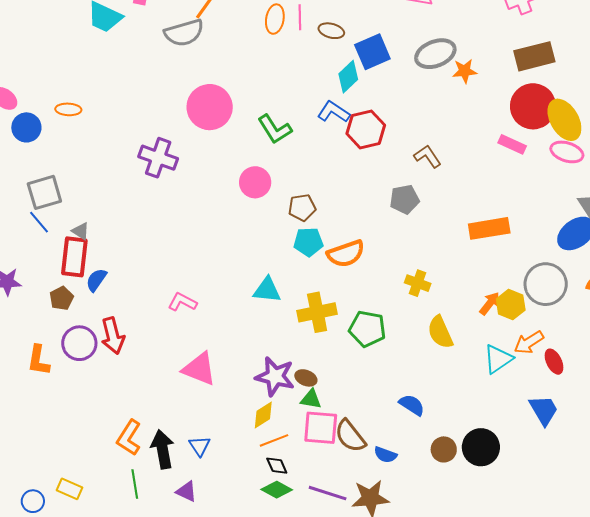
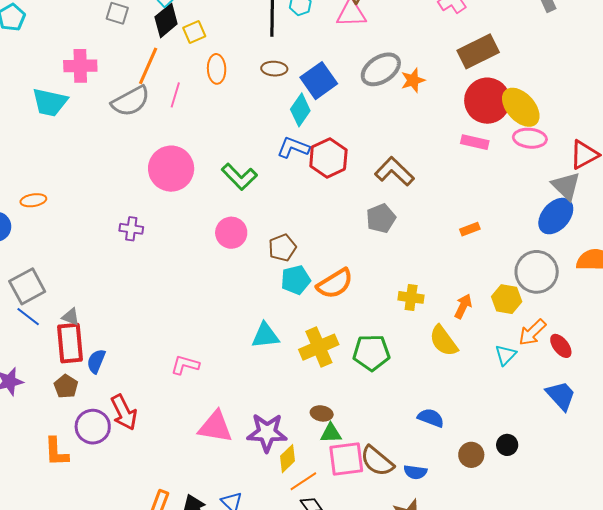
pink line: (300, 17) -> (175, 95), moved, turned 30
brown L-shape: (428, 156) -> (394, 172), size x1.4
purple cross: (158, 158) -> (131, 229), size x0.6
orange rectangle: (489, 228) -> (470, 229), size x0.5
orange arrow: (490, 303) -> (463, 306), moved
cyan triangle: (498, 359) -> (506, 355), size x0.7
purple star: (275, 376) -> (267, 433), moved
black circle: (481, 447) -> (507, 445), size x0.6

